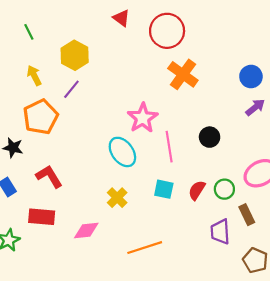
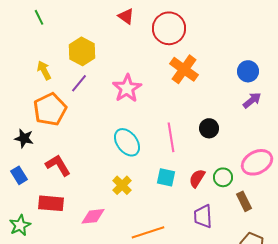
green line: (29, 32) -> (39, 17), moved
pink star: (143, 118) -> (127, 88), moved
purple trapezoid: (220, 232) -> (203, 216), moved

